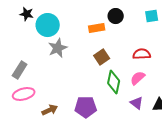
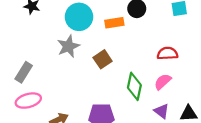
cyan circle: (48, 25) -> (79, 17), moved
brown square: (102, 57) -> (103, 59), moved

